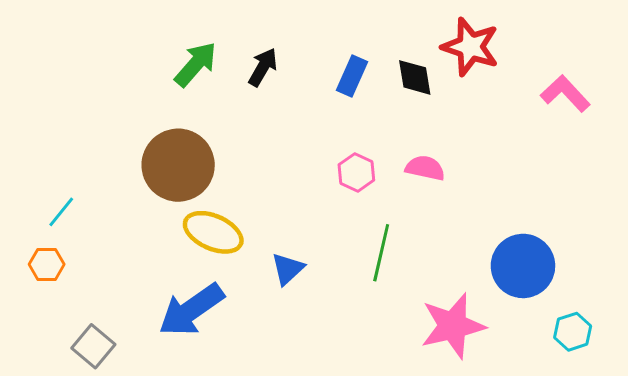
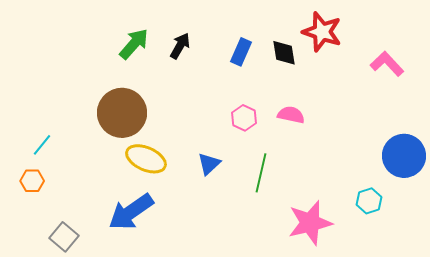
blue circle: (523, 266) -> (404, 156), moved
blue triangle: (288, 269) -> (209, 164), moved
cyan hexagon: (573, 332) -> (369, 201), moved

